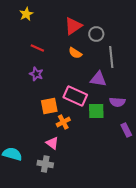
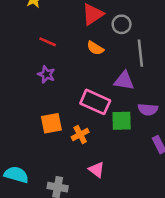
orange square: (49, 106) -> (51, 123), moved
pink triangle: (52, 143) -> (96, 170), moved

